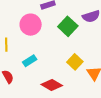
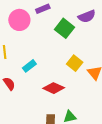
pink circle: (31, 25) -> (19, 20), moved

